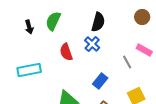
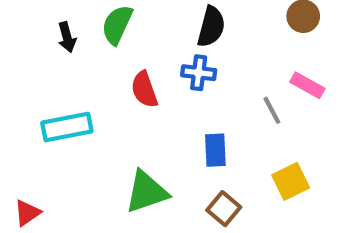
blue cross: (92, 44) -> (199, 73), turned -35
blue rectangle: (100, 81) -> (215, 150), turned -42

